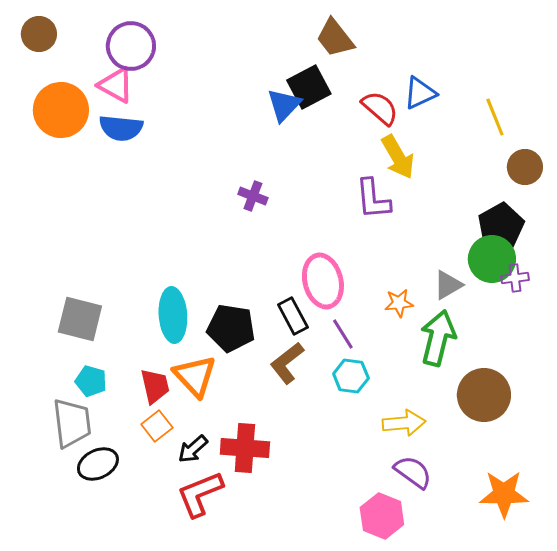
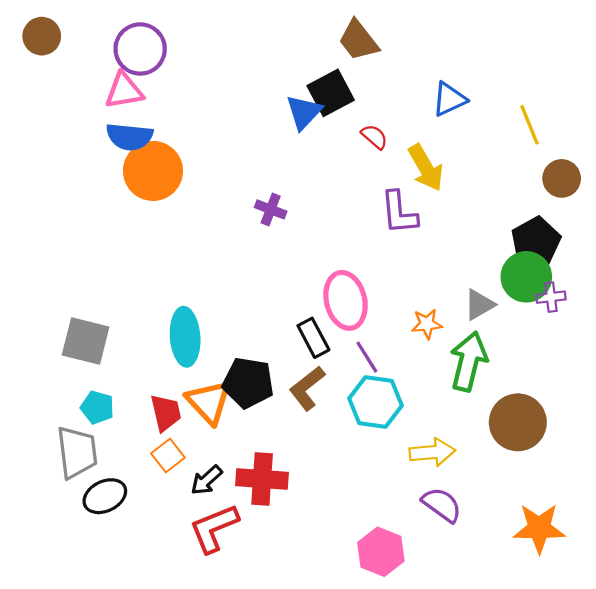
pink triangle: (116, 85) -> (124, 91), turned -39
red semicircle: (380, 108) -> (374, 137), moved, size x0.7
orange circle: (61, 110) -> (153, 171), moved
black pentagon: (231, 328) -> (248, 383), moved
cyan hexagon: (351, 376) -> (375, 402), size x1.4
pink hexagon: (382, 516) -> (381, 552), moved

